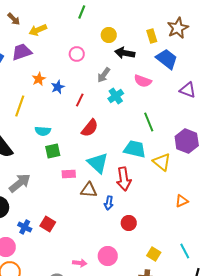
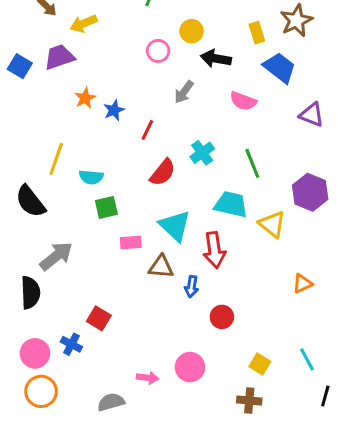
pink circle: (77, 54) -> (158, 51), moved
cyan cross: (116, 96) -> (202, 153), moved
yellow line: (20, 106) -> (56, 159), moved
blue cross: (25, 227) -> (71, 344), moved

